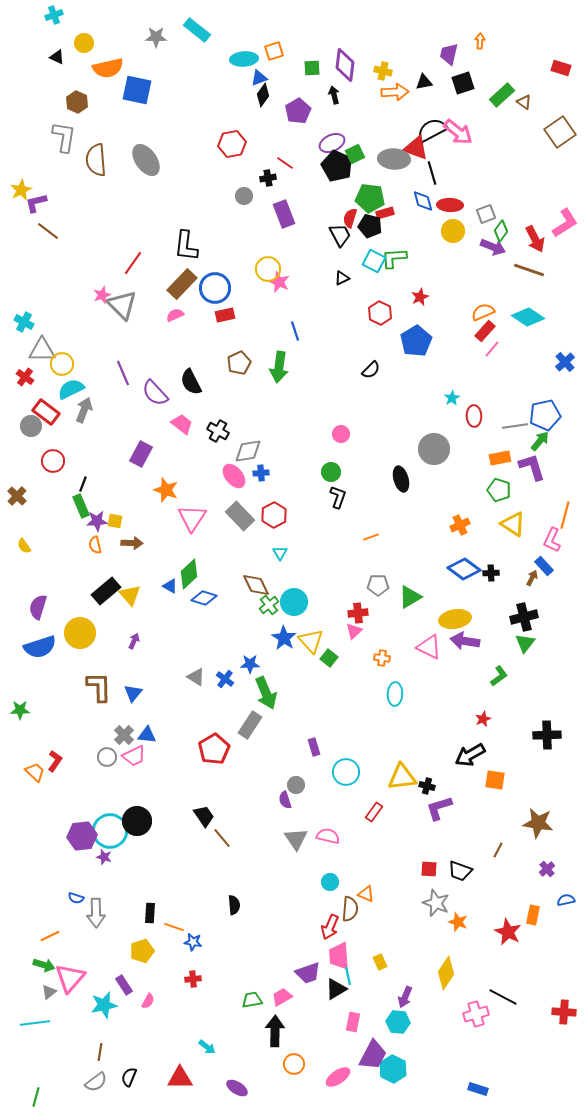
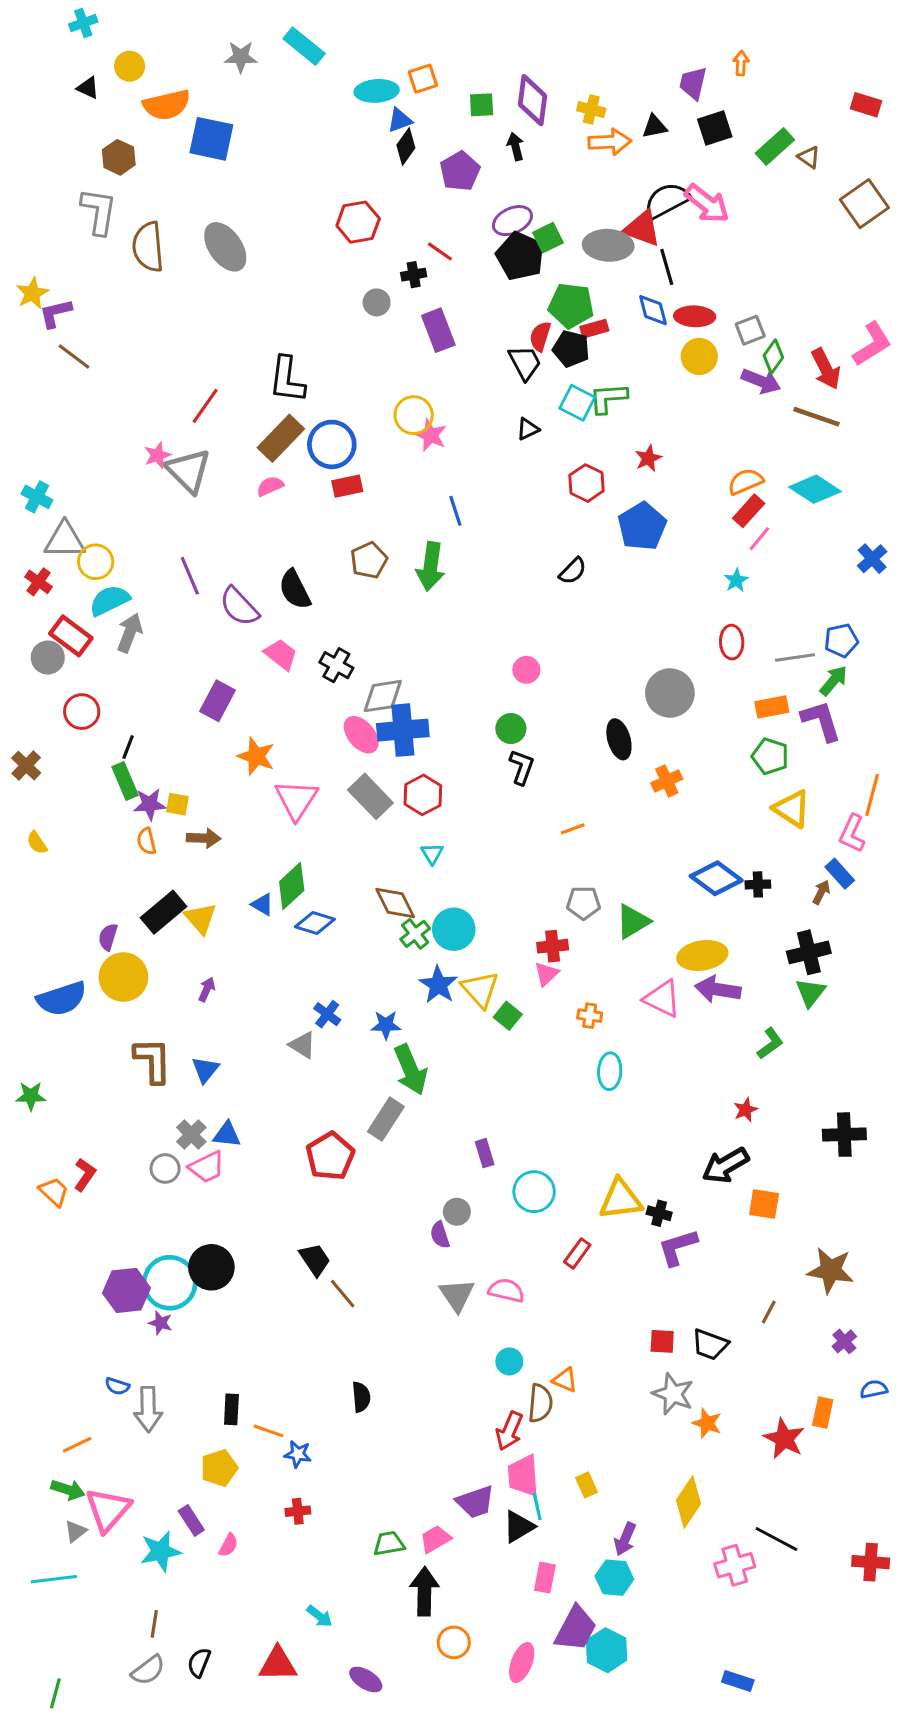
cyan star: (452, 398) -> (736, 580), moved
blue pentagon: (545, 415) -> (841, 641), size x0.7
blue cross: (261, 473) -> (403, 730), size x2.0
orange cross: (460, 525) -> (667, 781), moved
purple semicircle: (38, 607) -> (108, 937), moved, size x0.7
blue cross: (225, 679) -> (327, 1014), moved
pink ellipse: (338, 1077) -> (522, 1663), turned -35

